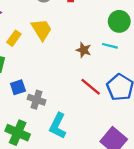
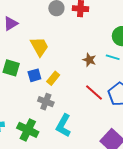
yellow trapezoid: (42, 30) -> (39, 47), moved
yellow rectangle: (14, 38) -> (53, 78), moved
blue square: (18, 87) -> (34, 75), moved

